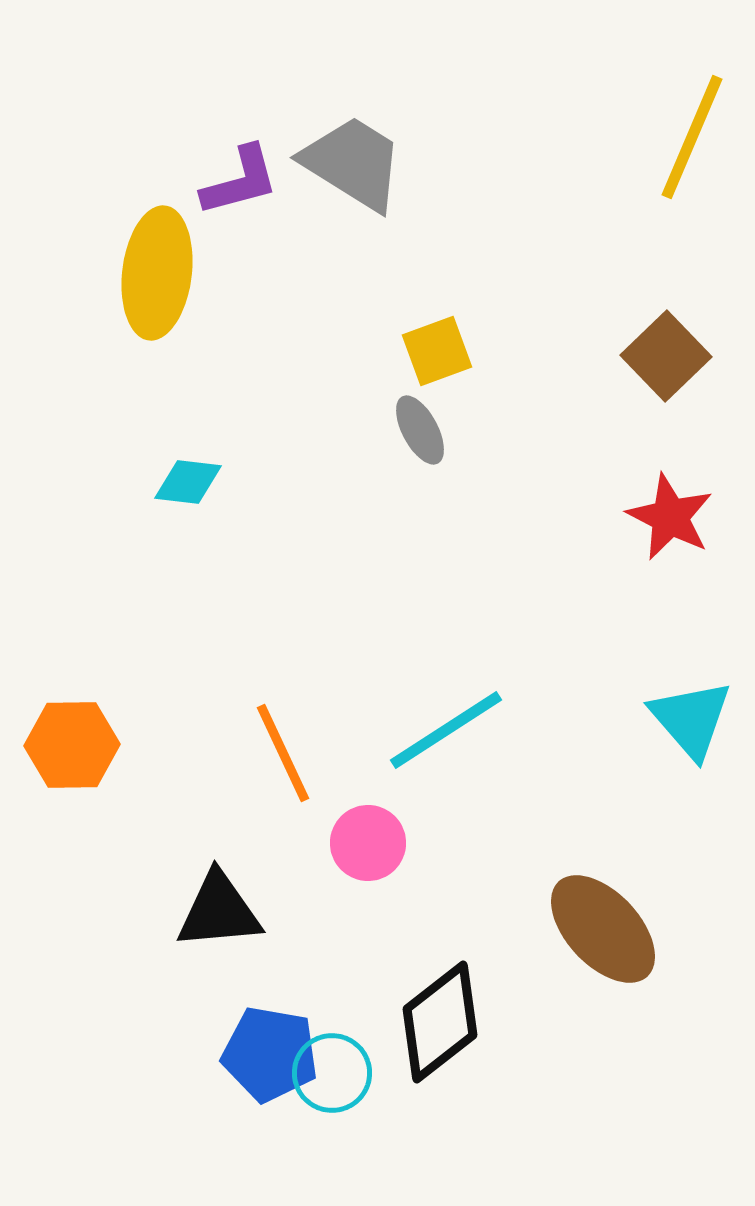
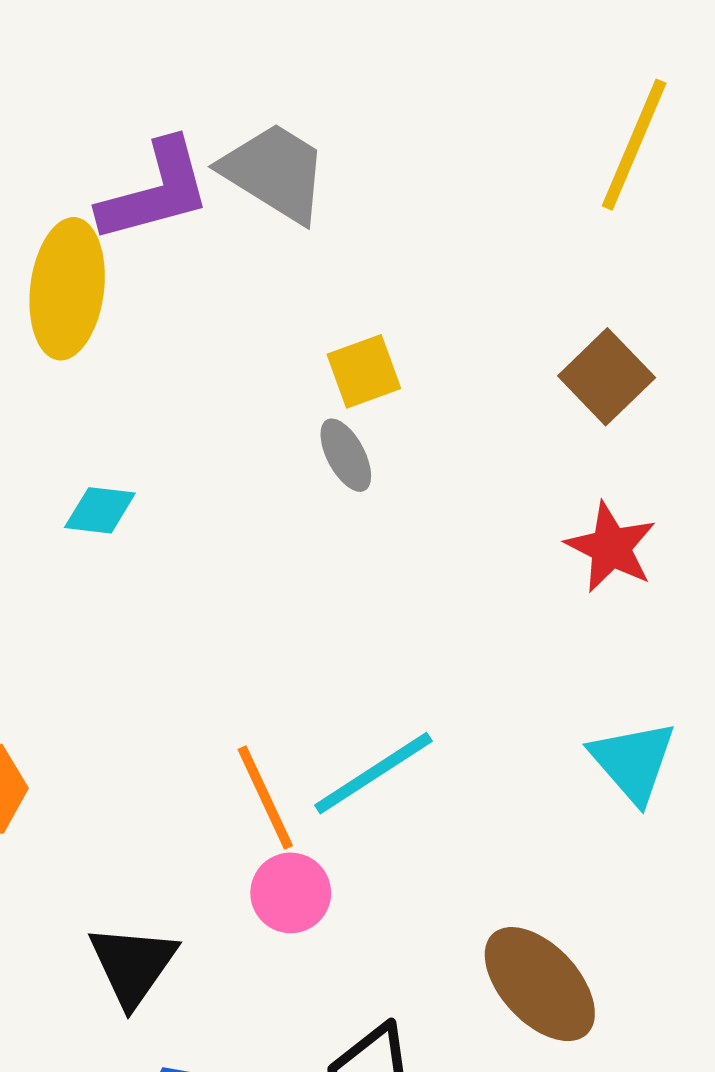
purple L-shape: (240, 181) -> (155, 191), size x1.4
orange line: (283, 753) -> (265, 798), moved
black triangle: (219, 911) -> (133, 965), turned -50

